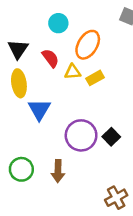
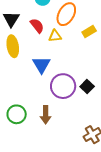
yellow rectangle: (95, 78) -> (89, 32), moved
blue triangle: (39, 109) -> (41, 65), moved

